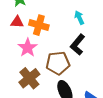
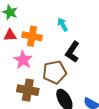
cyan arrow: (79, 18) -> (63, 24), moved
brown cross: (29, 78) -> (28, 90), turned -35

